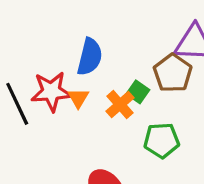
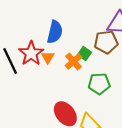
brown pentagon: (173, 73) -> (106, 42), turned 30
red star: (51, 91) -> (31, 53), turned -30

